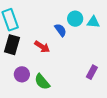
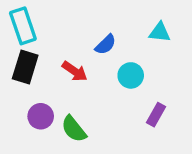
cyan circle: (75, 19) -> (131, 75), moved
blue semicircle: (61, 30) -> (106, 45), turned 80

